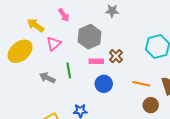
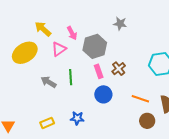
pink arrow: (64, 15) -> (72, 33), moved
pink rectangle: (96, 61) -> (99, 71), turned 64

